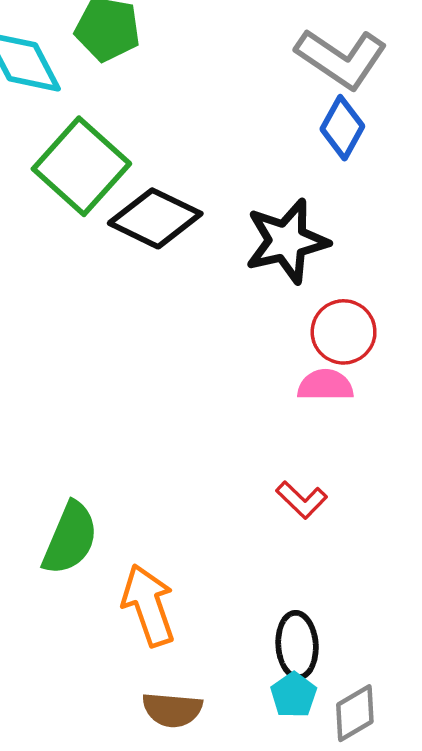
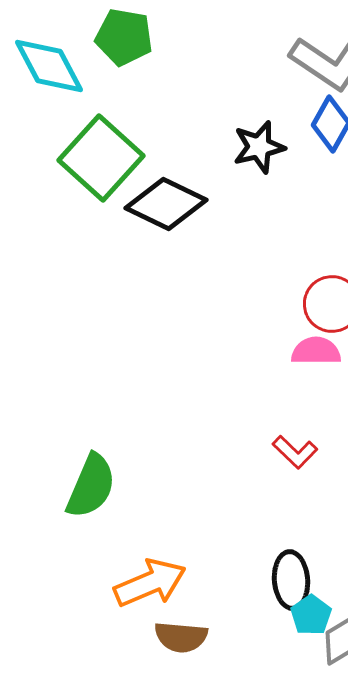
black star: (287, 241) -> (259, 147), moved, size x0.7
orange arrow: (148, 605) -> (150, 583), moved, turned 86
cyan pentagon: (294, 695) -> (311, 615), moved

